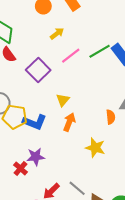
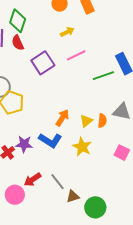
green line: (100, 51) -> (103, 76), moved
yellow triangle: (63, 100) -> (86, 121), moved
blue L-shape: (35, 122) -> (50, 140), moved

